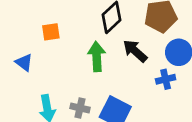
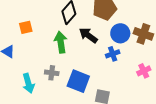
gray cross: (80, 108) -> (52, 73), moved

